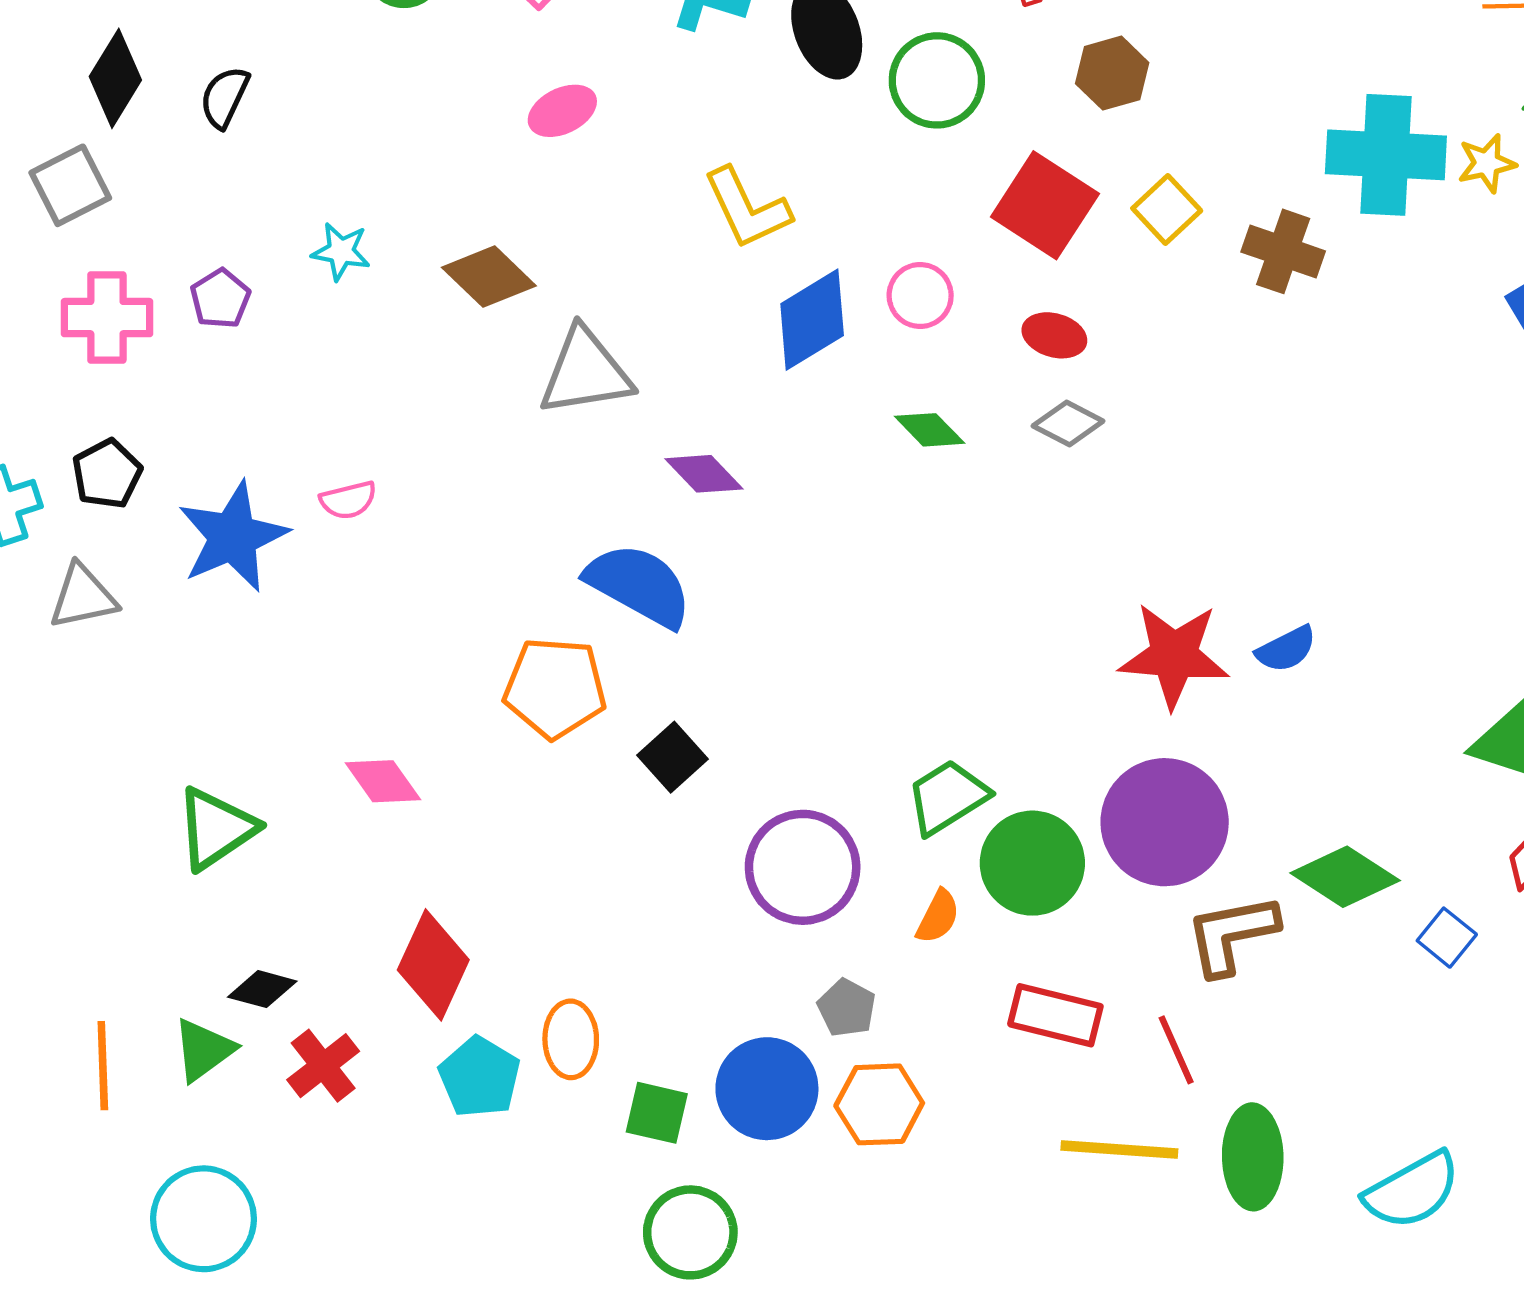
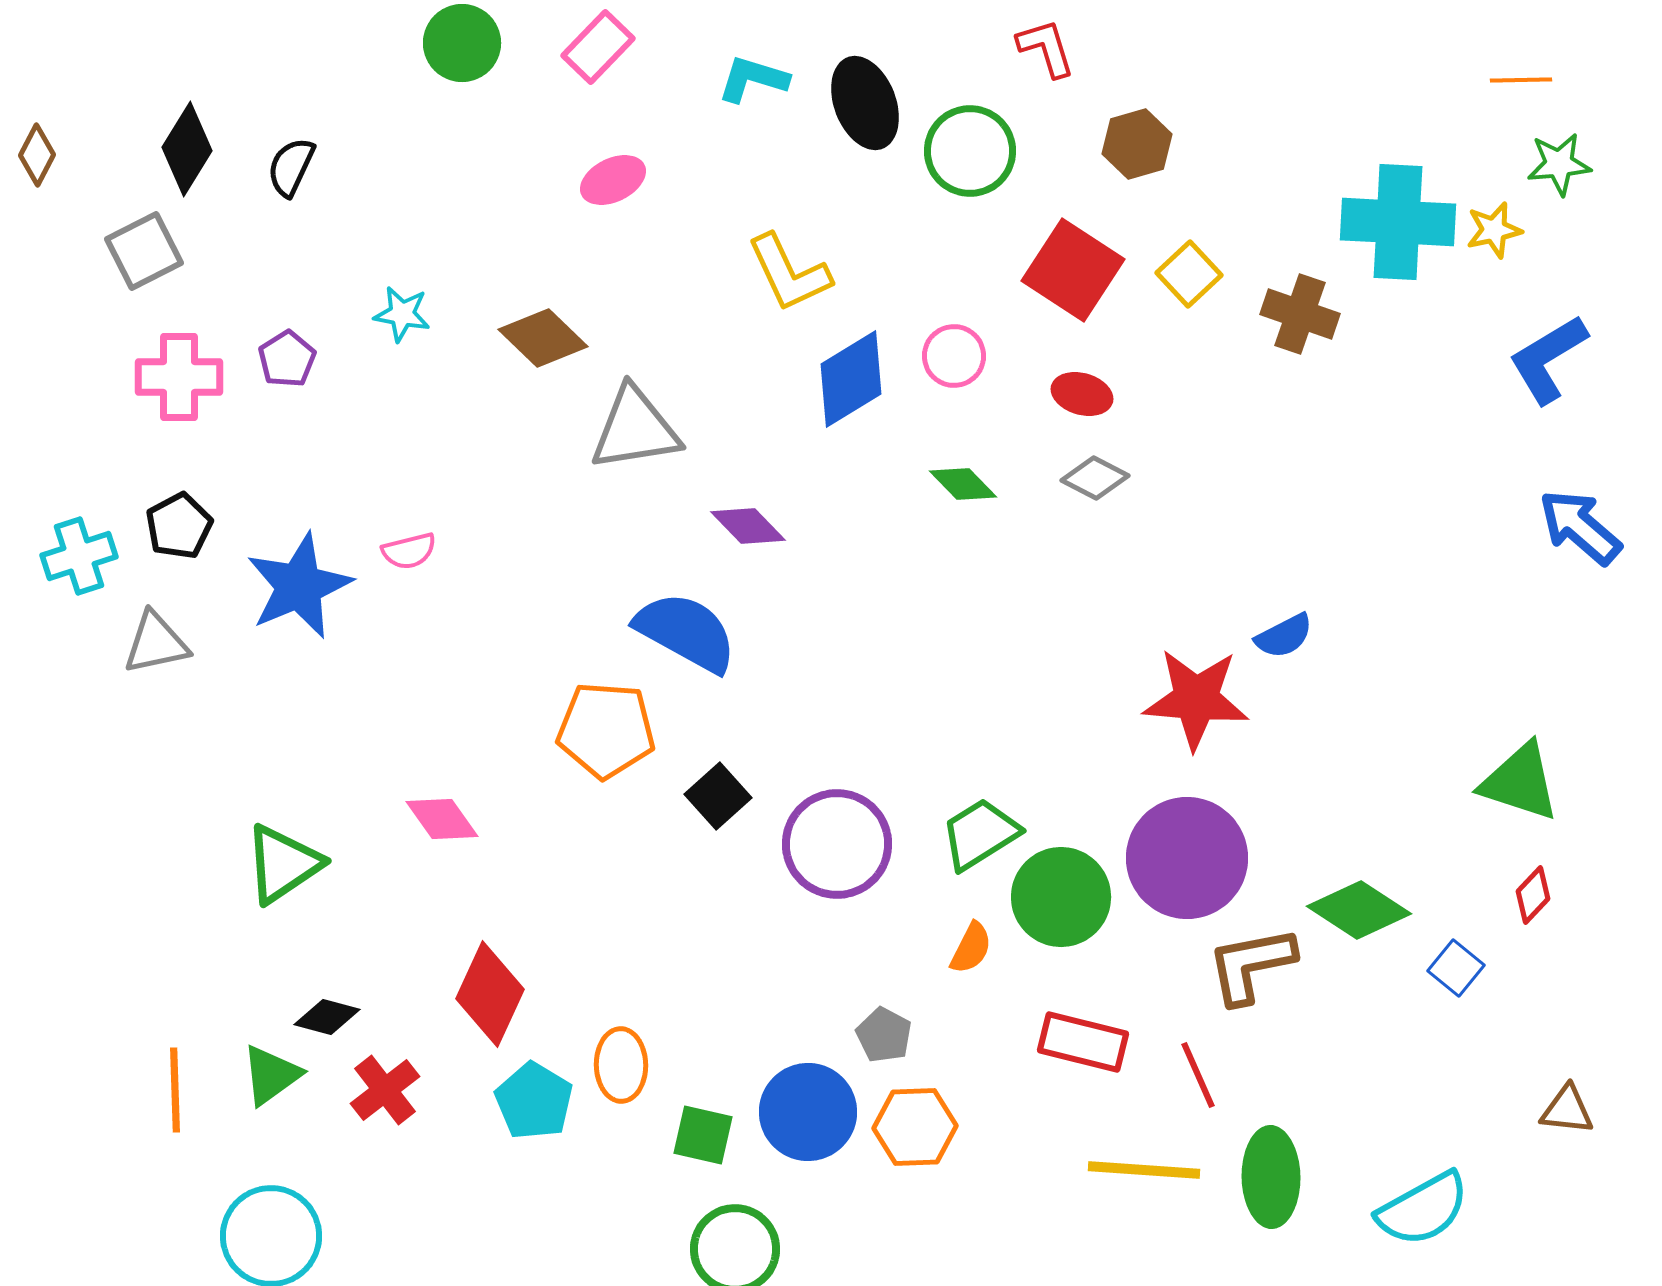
blue semicircle: (1286, 649) -> (1284, 636), moved
purple circle: (803, 867) -> (837, 844), moved

